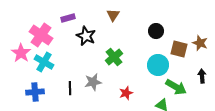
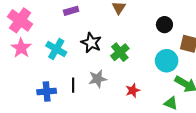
pink cross: (41, 35) -> (20, 20), moved
black star: (86, 36) -> (91, 43), moved
cyan cross: (44, 62) -> (56, 49), moved
blue cross: (35, 92) -> (47, 92), moved

